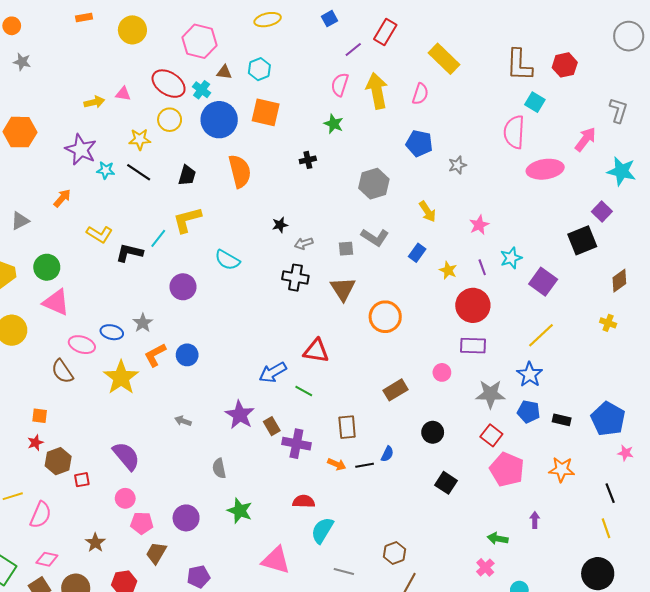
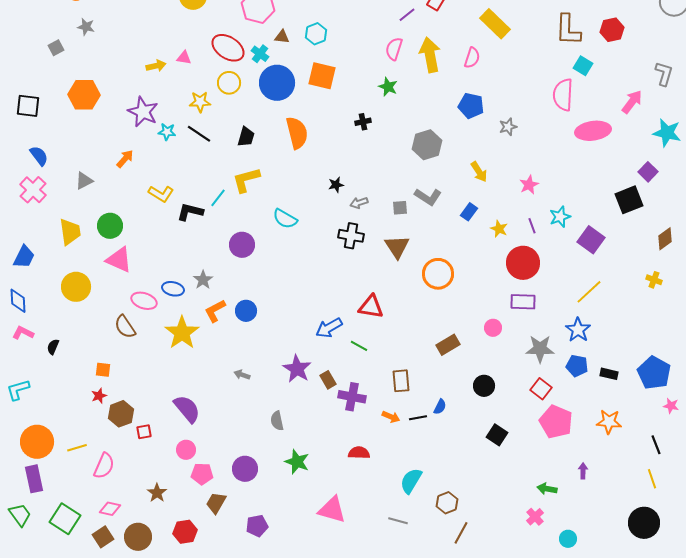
cyan semicircle: (322, 530) -> (411, 481), moved

